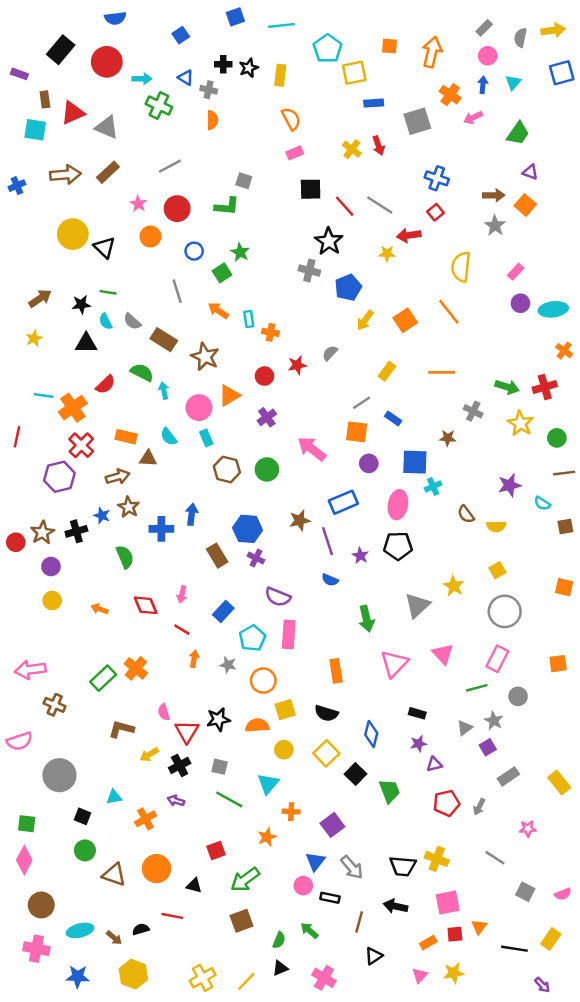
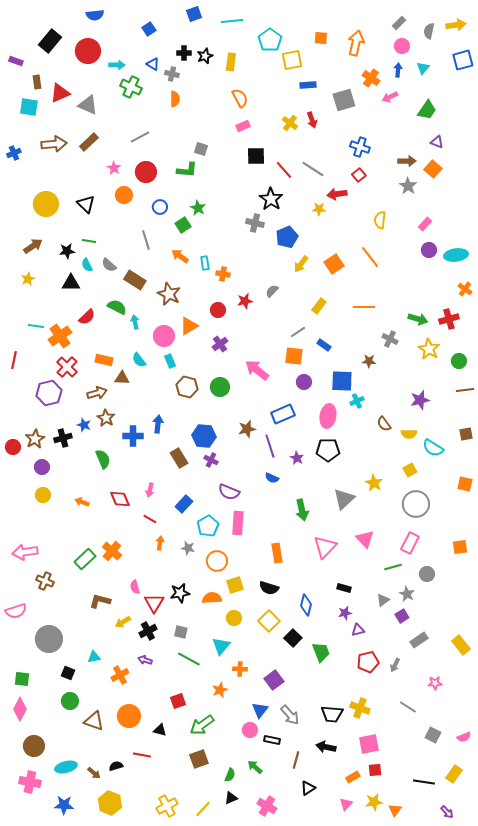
yellow circle: (73, 234) -> (46, 204), moved
yellow semicircle: (461, 267) -> (380, 220), size x0.7
cyan semicircle: (542, 503) -> (433, 448), moved, size x1.5
orange triangle: (479, 927) -> (395, 810), moved

